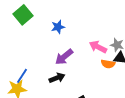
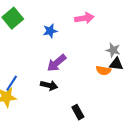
pink arrow: (98, 47) -> (84, 18), moved, turned 144
black arrow: (57, 78) -> (49, 85), turned 35

